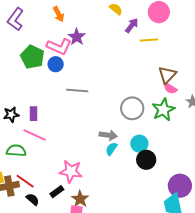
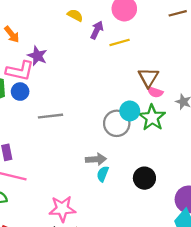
cyan circle: (139, 144) -> (130, 111), moved

